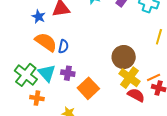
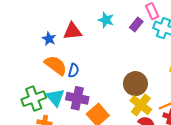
purple cross: (68, 73) -> (77, 98), size x1.5
green cross: (26, 75) -> (34, 99), turned 30

